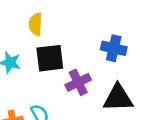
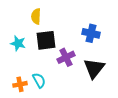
black triangle: (118, 98) -> (94, 68), turned -50

